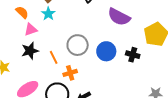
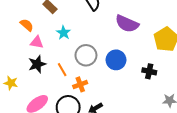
cyan star: (48, 14) -> (64, 33), moved
pink triangle: (31, 30) -> (37, 42), turned 32
black cross: (133, 55) -> (149, 71), moved

